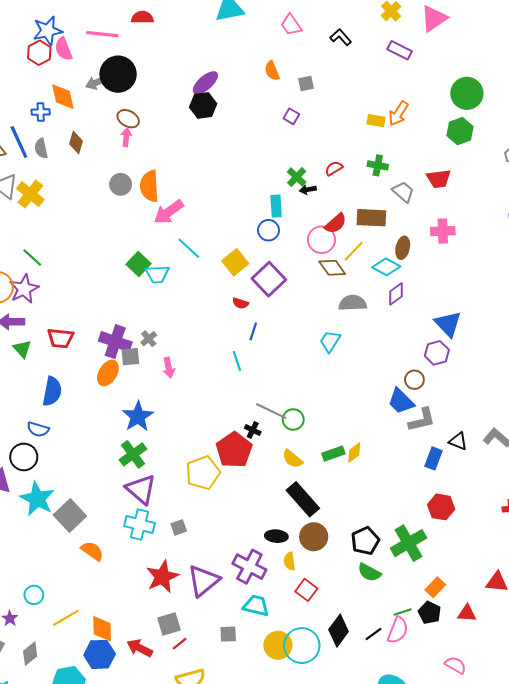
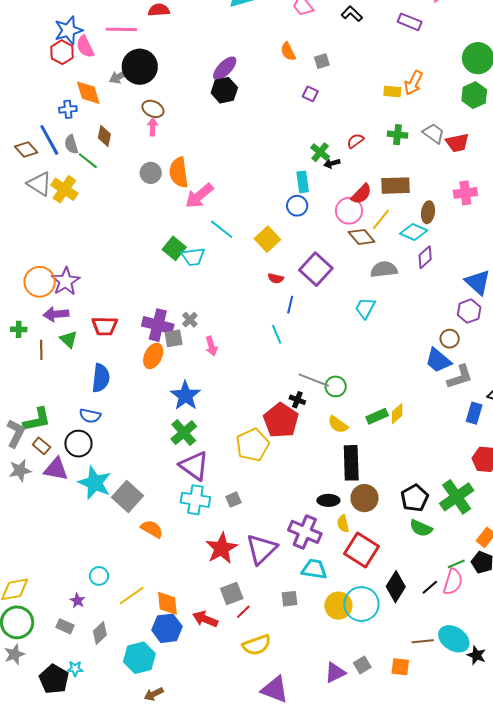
gray trapezoid: (403, 192) -> (434, 133), moved
green line: (32, 258) -> (88, 161), moved
purple square: (269, 279) -> (316, 269), moved
black rectangle: (303, 499) -> (351, 463), turned 44
red square: (306, 590) -> (362, 550), size x1.6

